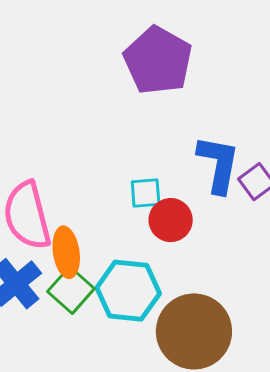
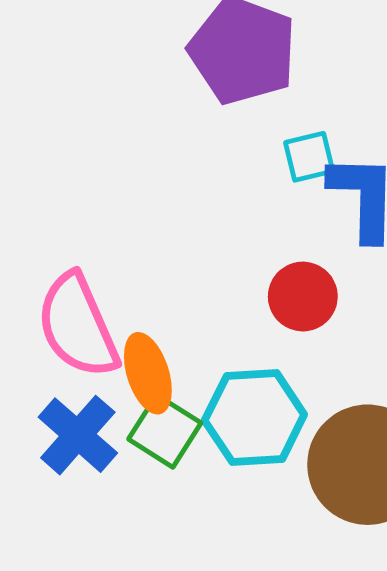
cyan square: (146, 193) -> (309, 157), moved

